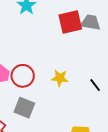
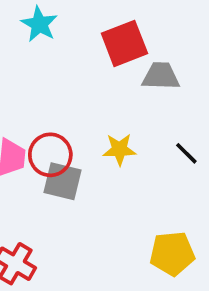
gray trapezoid: (91, 22) -> (161, 76), moved
gray square: (24, 108) -> (63, 181), moved

